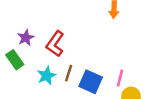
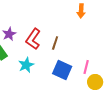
brown line: (69, 73) -> (55, 43), moved

